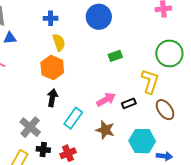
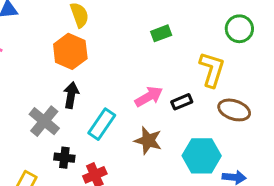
green circle: (169, 53) -> (239, 29), size x0.7
brown ellipse: (165, 110) -> (234, 110), turned -35
gray cross: (30, 127) -> (44, 121), moved
black cross: (43, 150) -> (64, 158), moved

